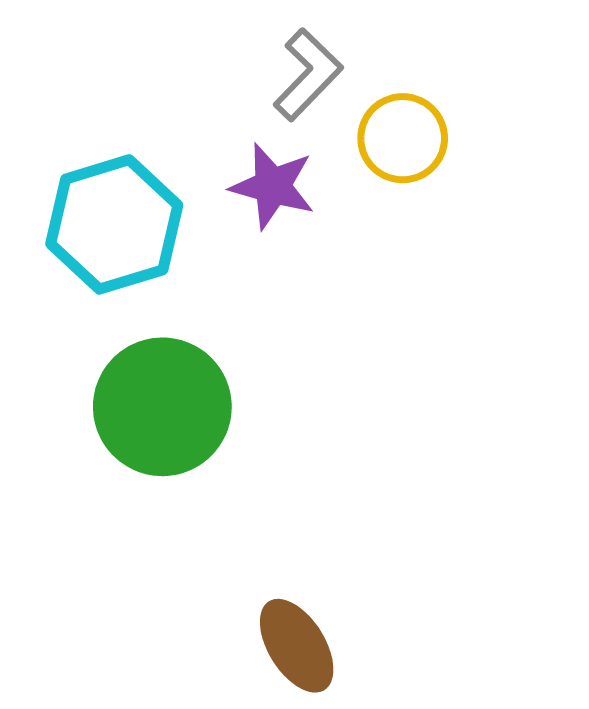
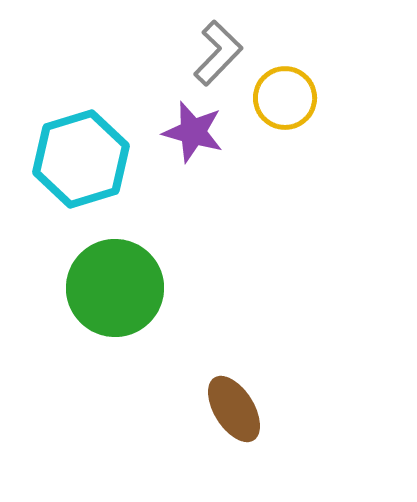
brown ellipse: (297, 646) -> (234, 409), moved

